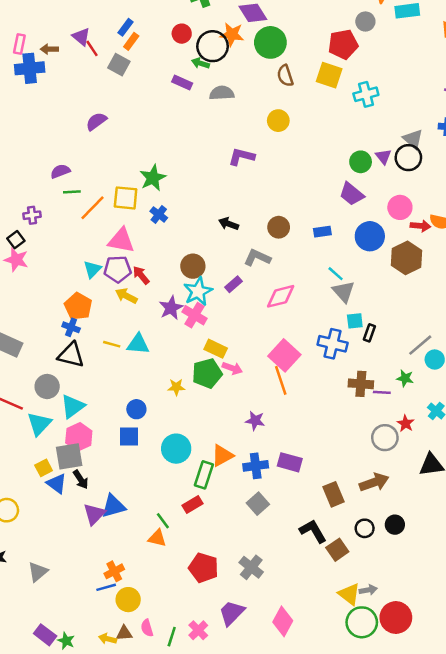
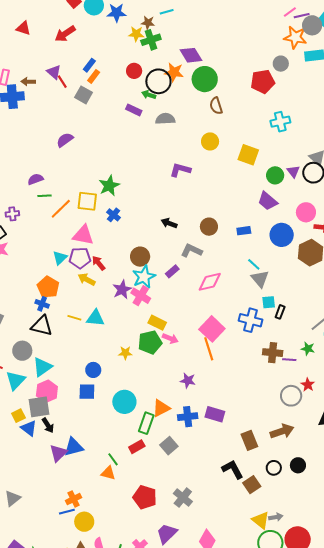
yellow square: (329, 75) -> (248, 155), moved
gray square: (258, 504) -> (169, 446), moved

